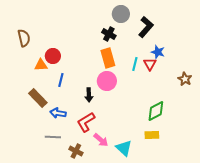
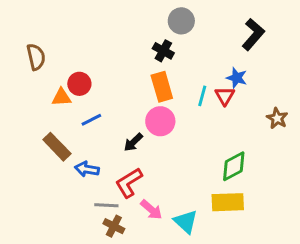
black L-shape: (146, 27) -> (253, 34), moved
blue line: (61, 80) -> (91, 120), turned 48
black arrow: (89, 95) -> (133, 142), turned 48
yellow rectangle: (152, 135) -> (228, 202), size x1.5
gray line: (53, 137) -> (106, 205), moved

